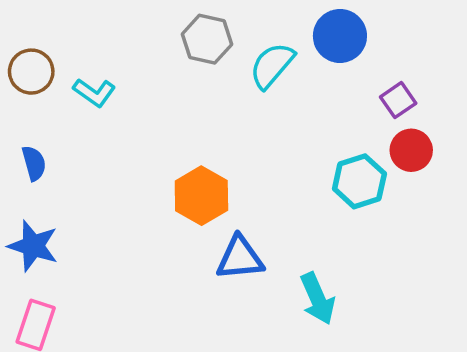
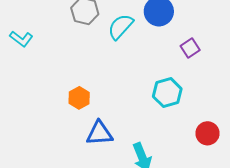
red circle: (411, 150) -> (207, 133), moved
orange hexagon: (201, 196) -> (79, 98), size x0.7

